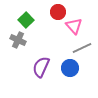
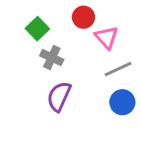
gray cross: (18, 40) -> (52, 58), moved
blue circle: (70, 68) -> (122, 102), moved

